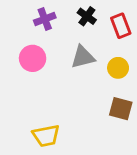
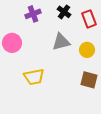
pink circle: (33, 58) -> (12, 43), moved
yellow trapezoid: (46, 136) -> (34, 77), moved

